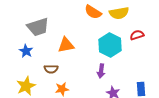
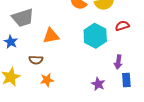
purple arrow: (101, 71) -> (118, 62), moved

